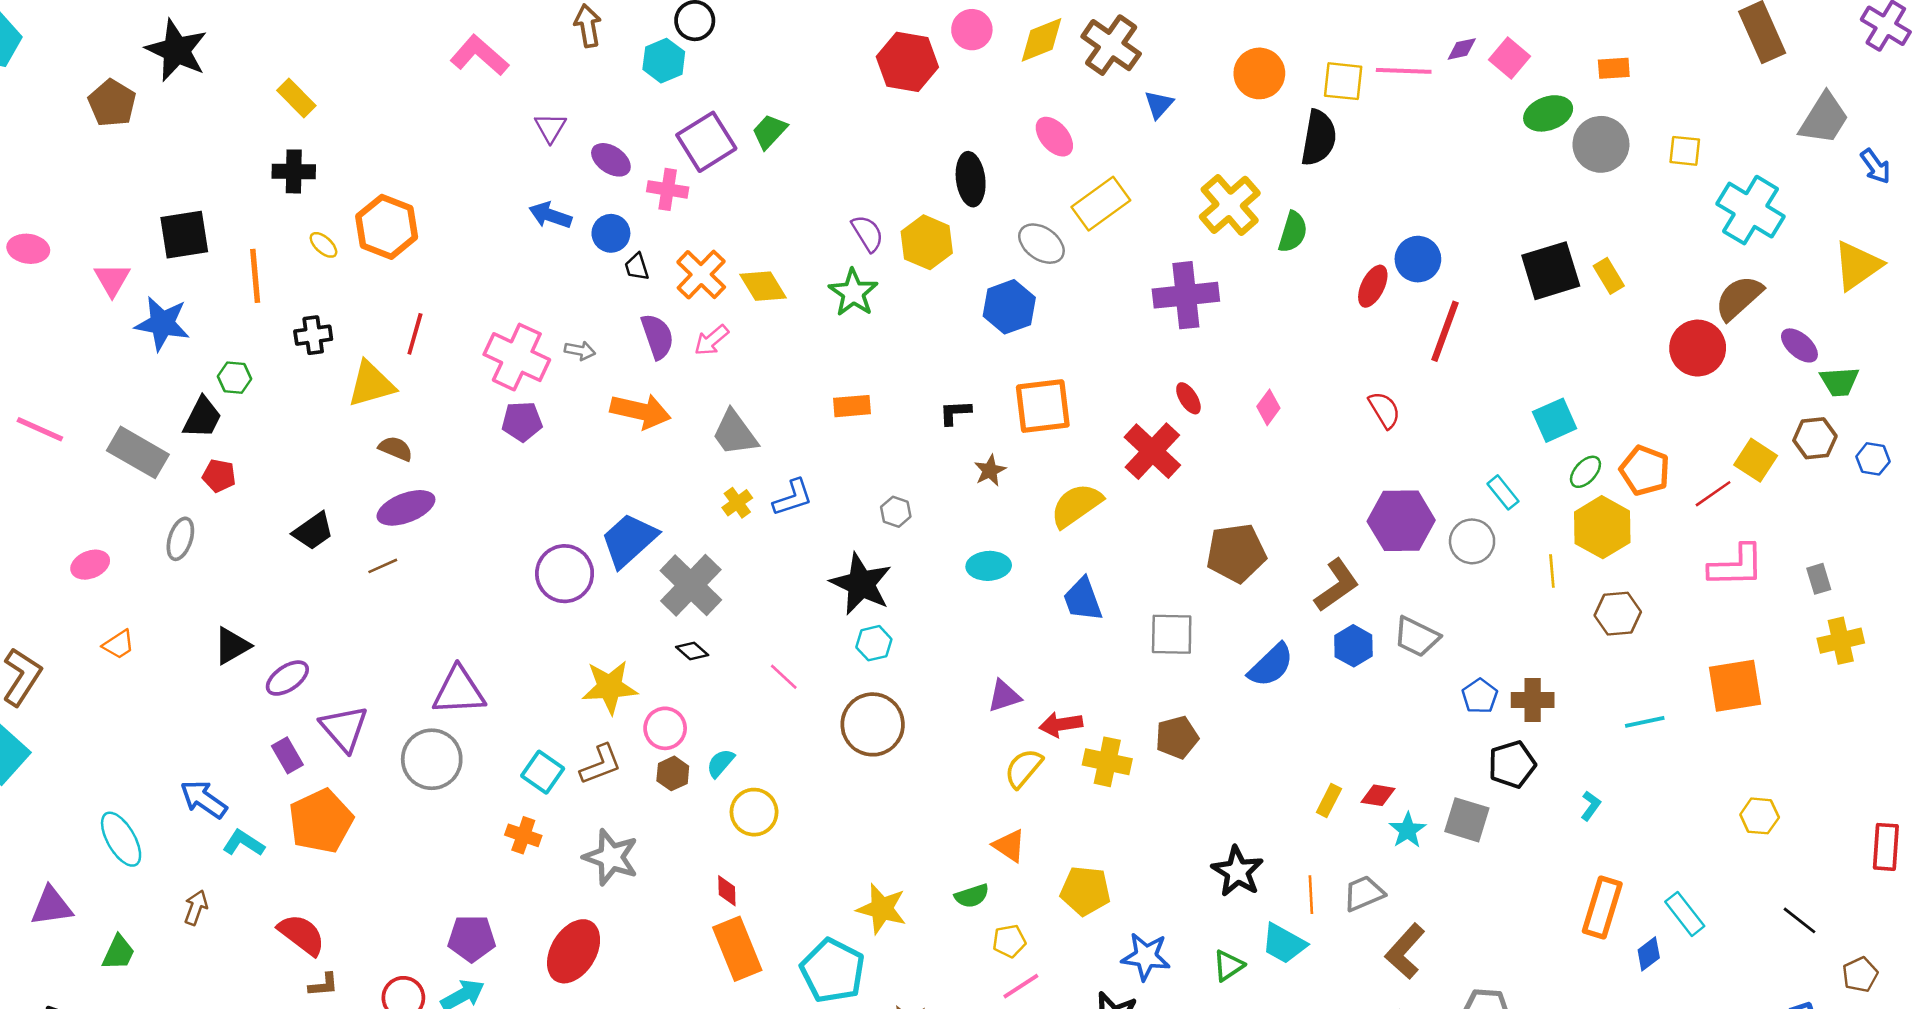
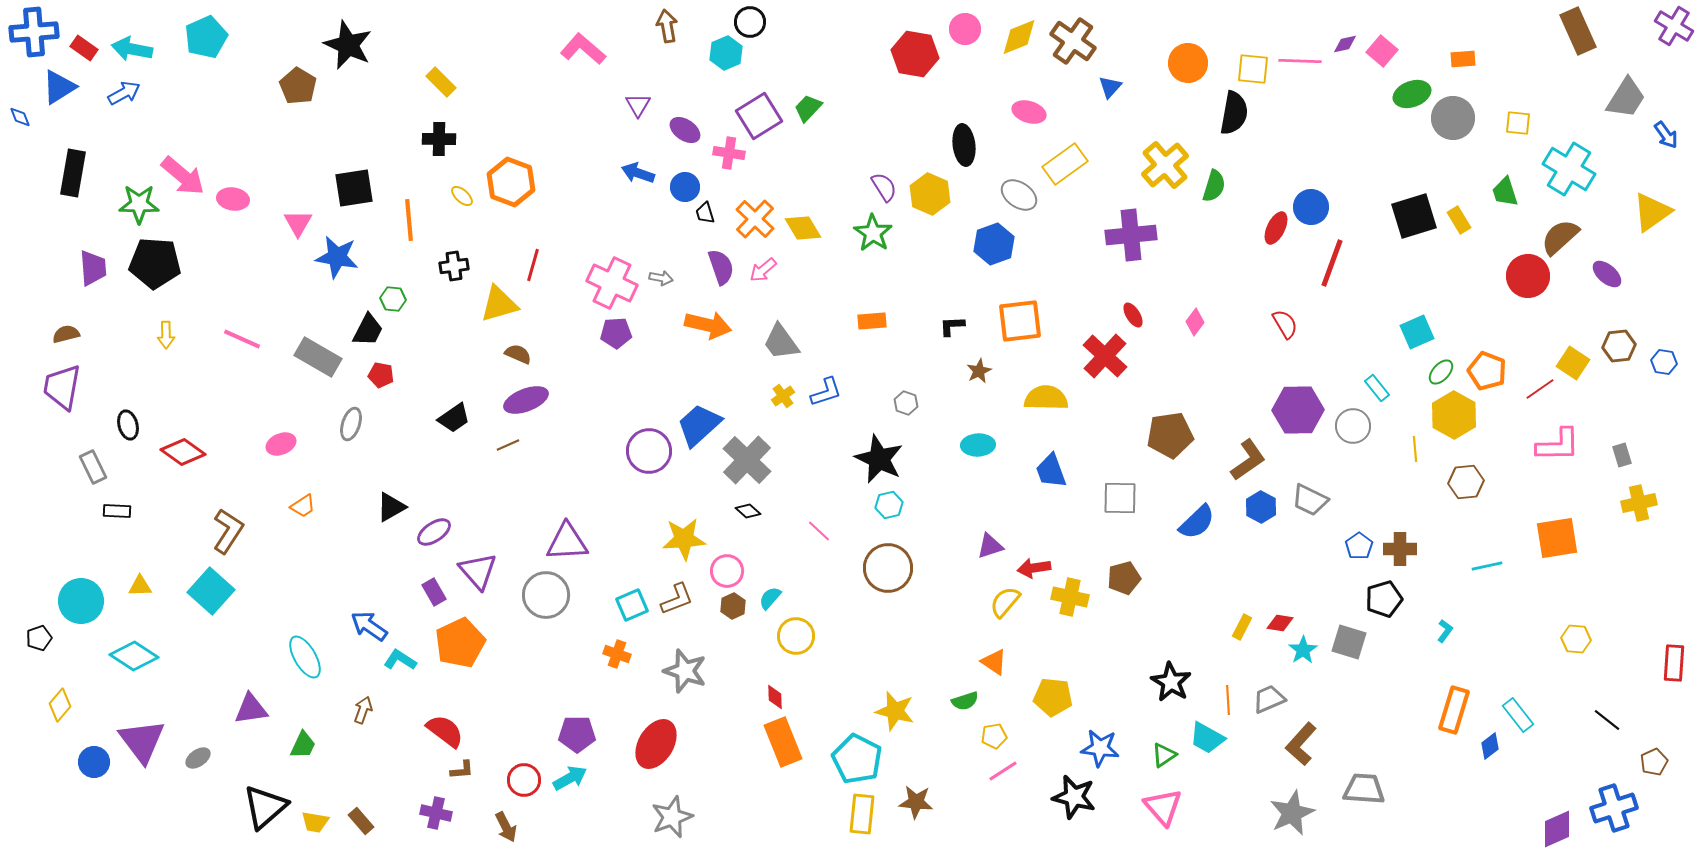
pink ellipse: (1054, 137) -> (1029, 112), turned -32
green trapezoid: (1839, 382) -> (1505, 192), moved, turned 76
yellow semicircle: (1076, 505) -> (1046, 398), turned 36
cyan square: (543, 772) -> (632, 605), turned 32

